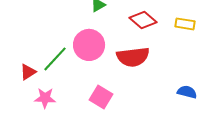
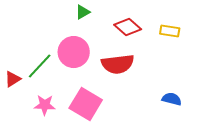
pink square: (101, 97) -> (86, 104), size x1.4
pink star: (45, 98) -> (45, 105), moved

